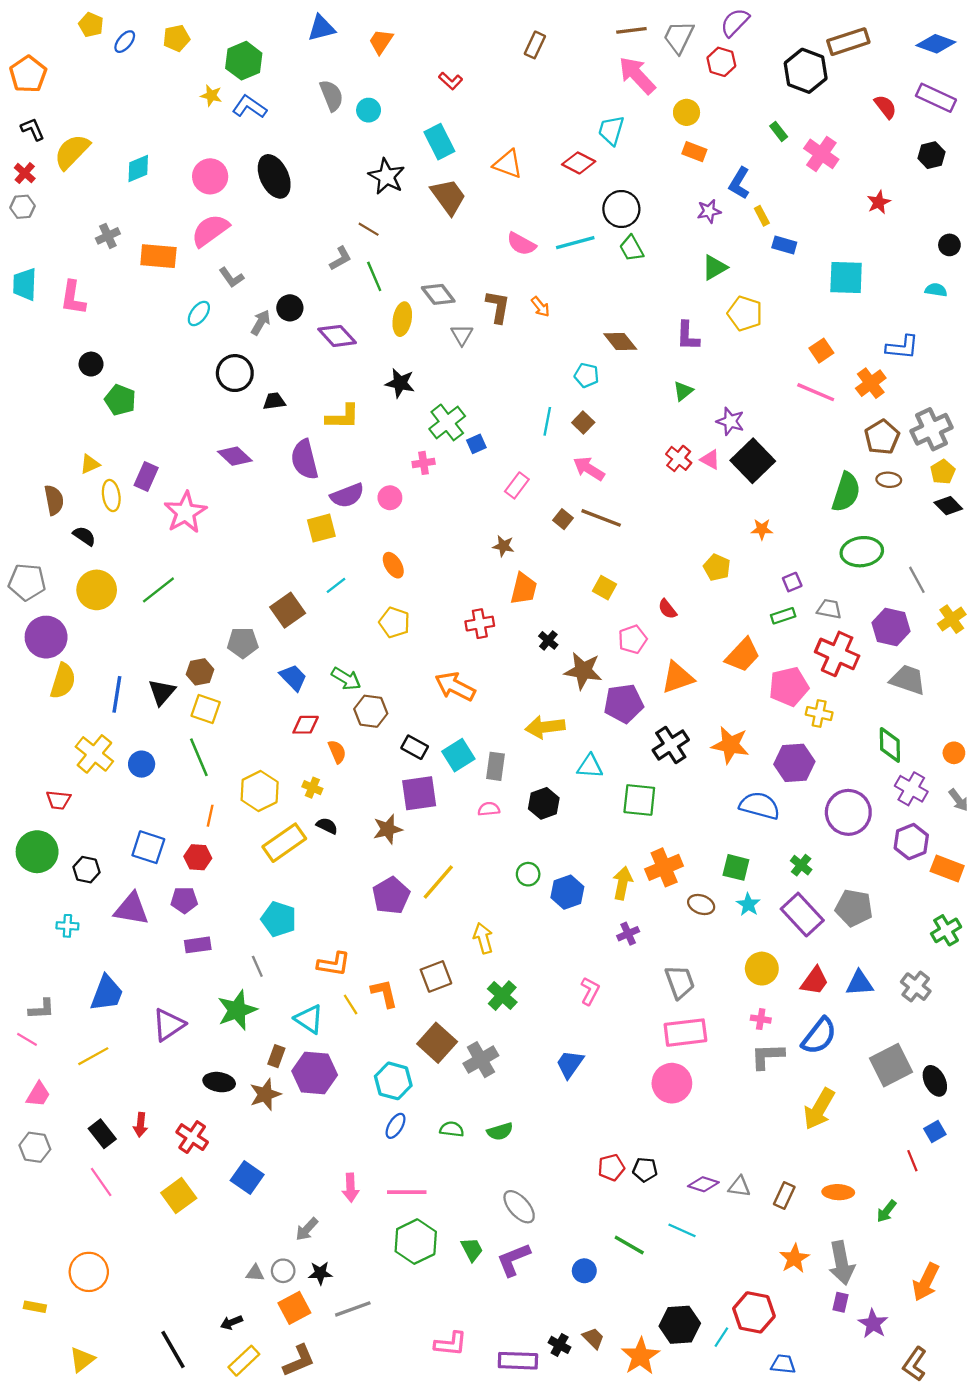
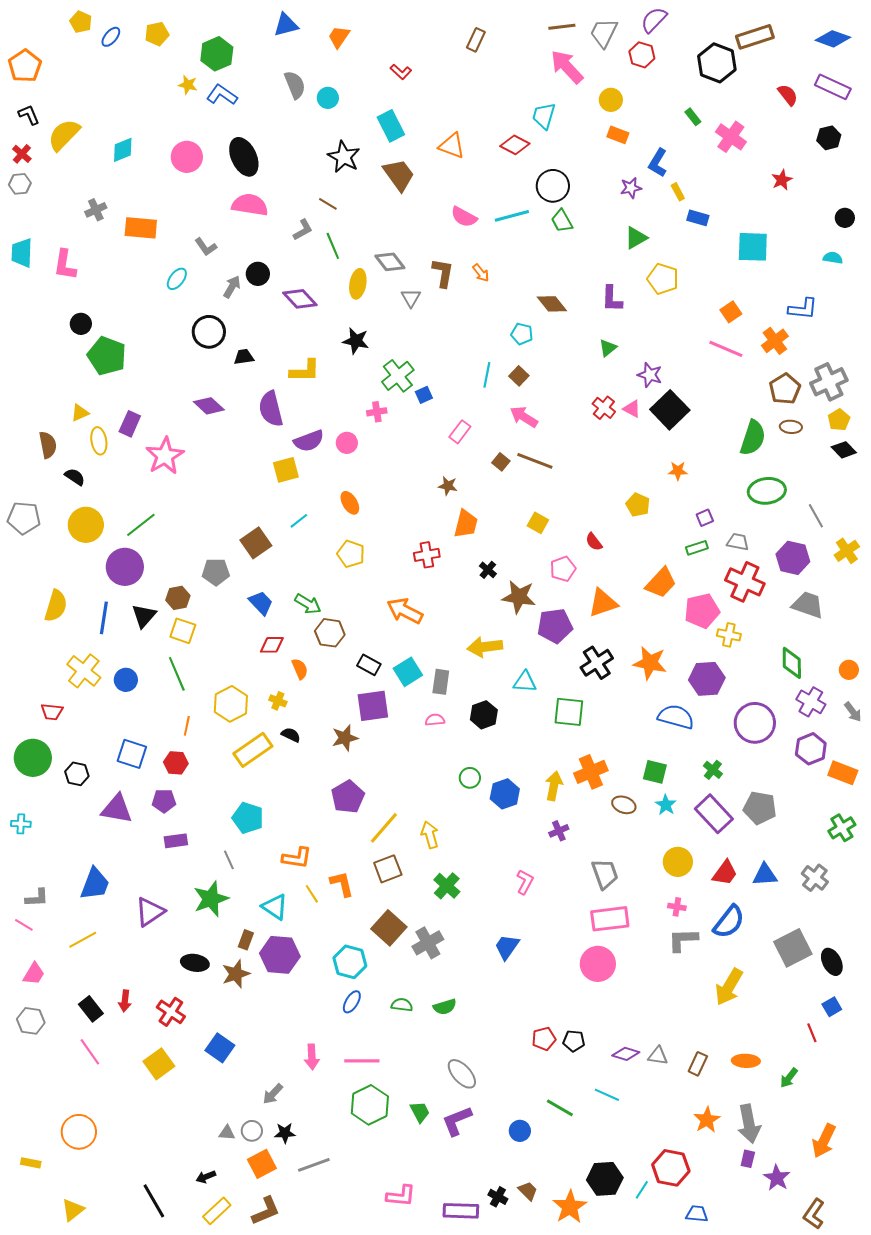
pink semicircle: (210, 230) -> (250, 205), moved, turned 45
green pentagon: (120, 400) -> (107, 356), size x1.4
purple circle: (46, 637) -> (125, 567), moved
yellow line: (438, 882) -> (384, 828), moved
cyan cross: (67, 926) -> (21, 824), moved

